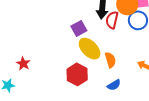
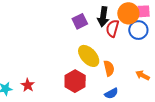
purple square: (79, 28) -> (80, 21), moved
red star: (23, 64) -> (28, 85), moved

